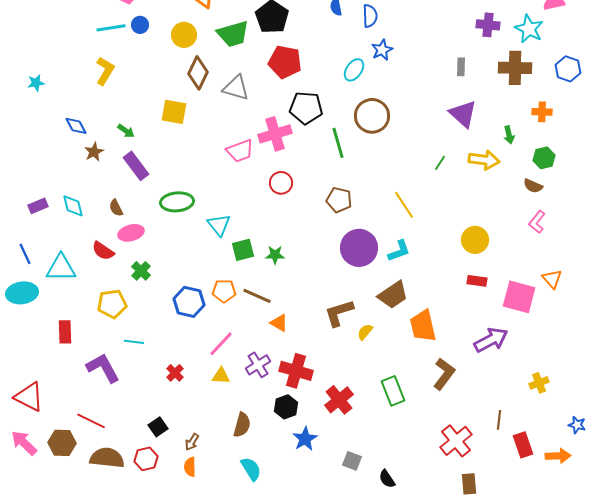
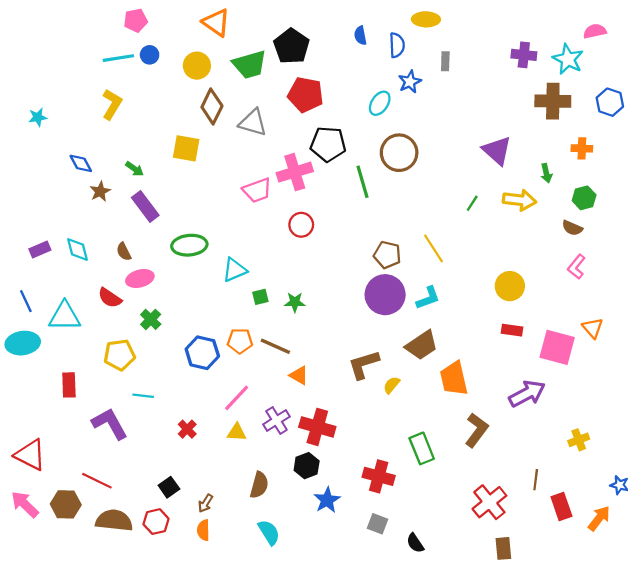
gray rectangle: (461, 67) -> (445, 61), moved
brown pentagon: (339, 200) -> (387, 255), moved
cyan triangle: (219, 225) -> (235, 270), turned 45
green square: (243, 250) -> (260, 297), size x0.7
red cross: (339, 400) -> (379, 476), moved, turned -36
orange arrow: (558, 456) -> (599, 518), turned -50

